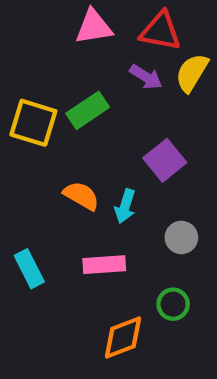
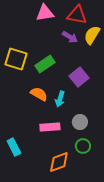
green rectangle: (88, 110) -> (45, 64), moved
gray circle: (181, 237) -> (80, 122), moved
cyan rectangle: (29, 269) -> (14, 147), moved

